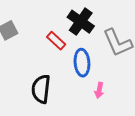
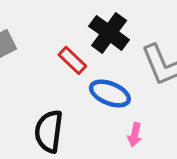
blue ellipse: (82, 63) -> (110, 93), turned -64

